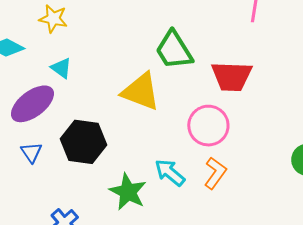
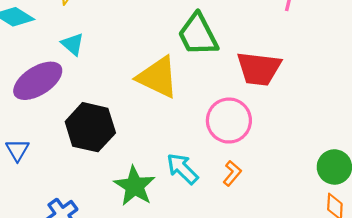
blue triangle: (31, 152) -> (17, 150), moved
orange L-shape: (215, 173) -> (232, 173), size x0.7

